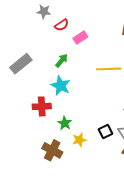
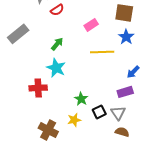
pink rectangle: (80, 38) -> (91, 25), moved
gray rectangle: (21, 64) -> (18, 34), moved
green star: (65, 123) -> (81, 99), moved

